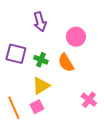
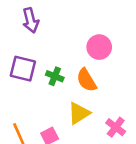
purple arrow: (40, 22) -> (31, 20), moved
yellow triangle: (41, 86) -> (79, 113), moved

